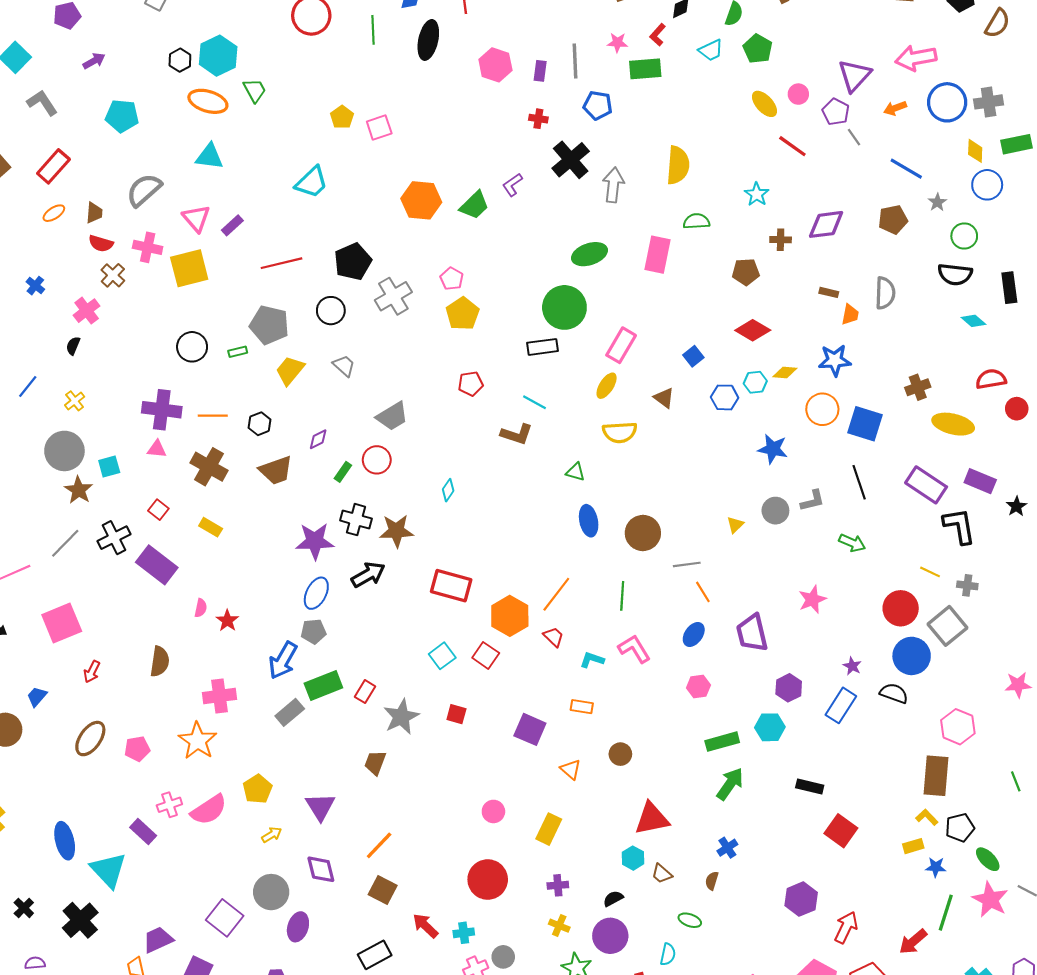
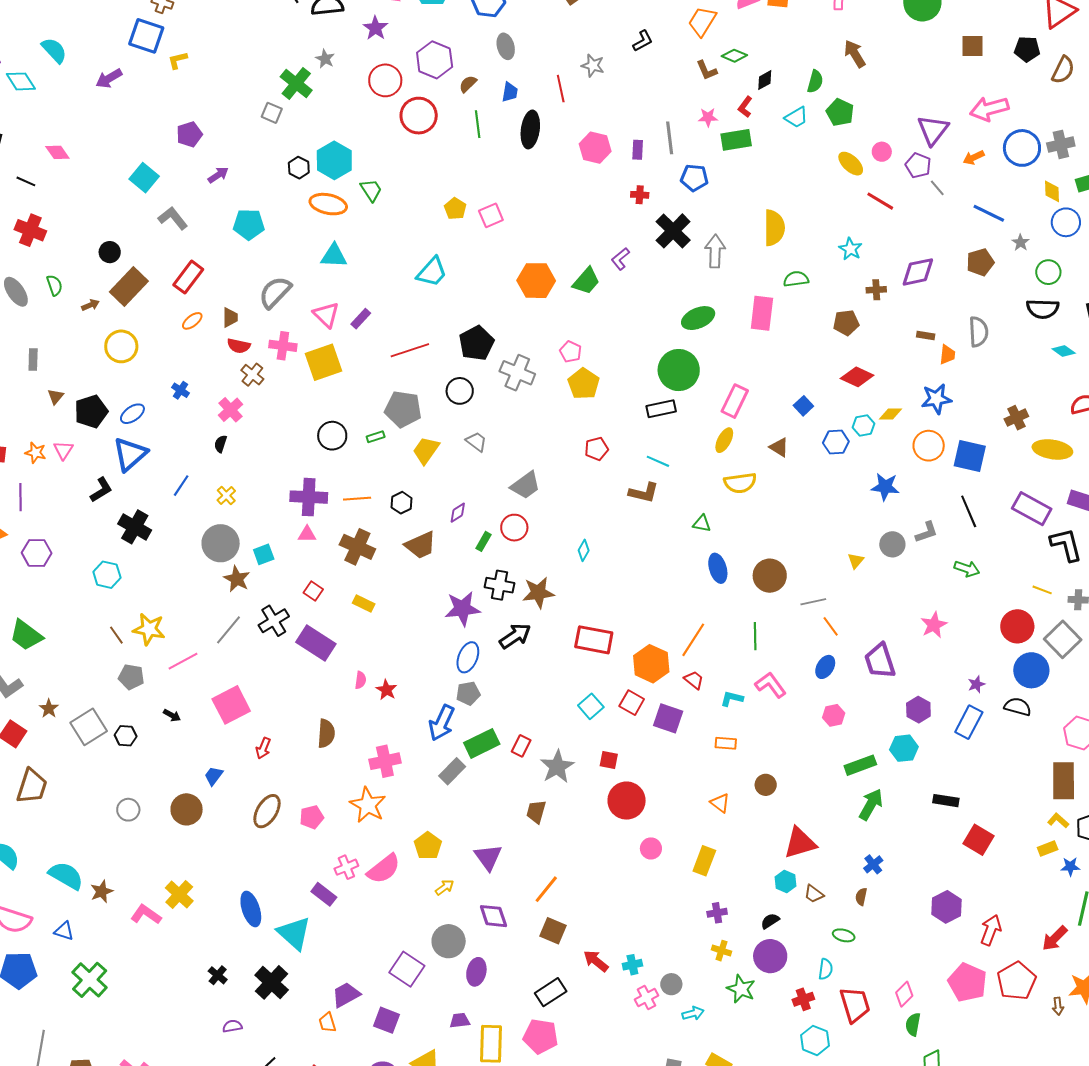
gray cross: (393, 296) -> (517, 373), turned -32
purple star: (852, 666) -> (976, 684), turned 30
purple square: (530, 729) -> (668, 718), moved
red circle: (488, 880) -> (627, 801), moved

